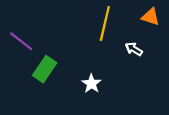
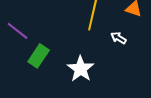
white star: (91, 84) -> (81, 69), size x1.5

